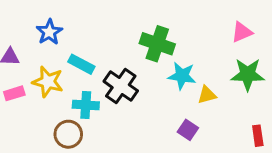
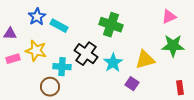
cyan rectangle: (81, 64) -> (59, 26), moved
cyan star: (182, 76) -> (113, 63), moved, turned 30
yellow triangle: (207, 95) -> (145, 60), size x1.5

